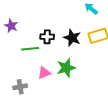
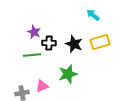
purple star: (11, 26) -> (34, 32), moved
pink triangle: (44, 73) -> (42, 86), moved

